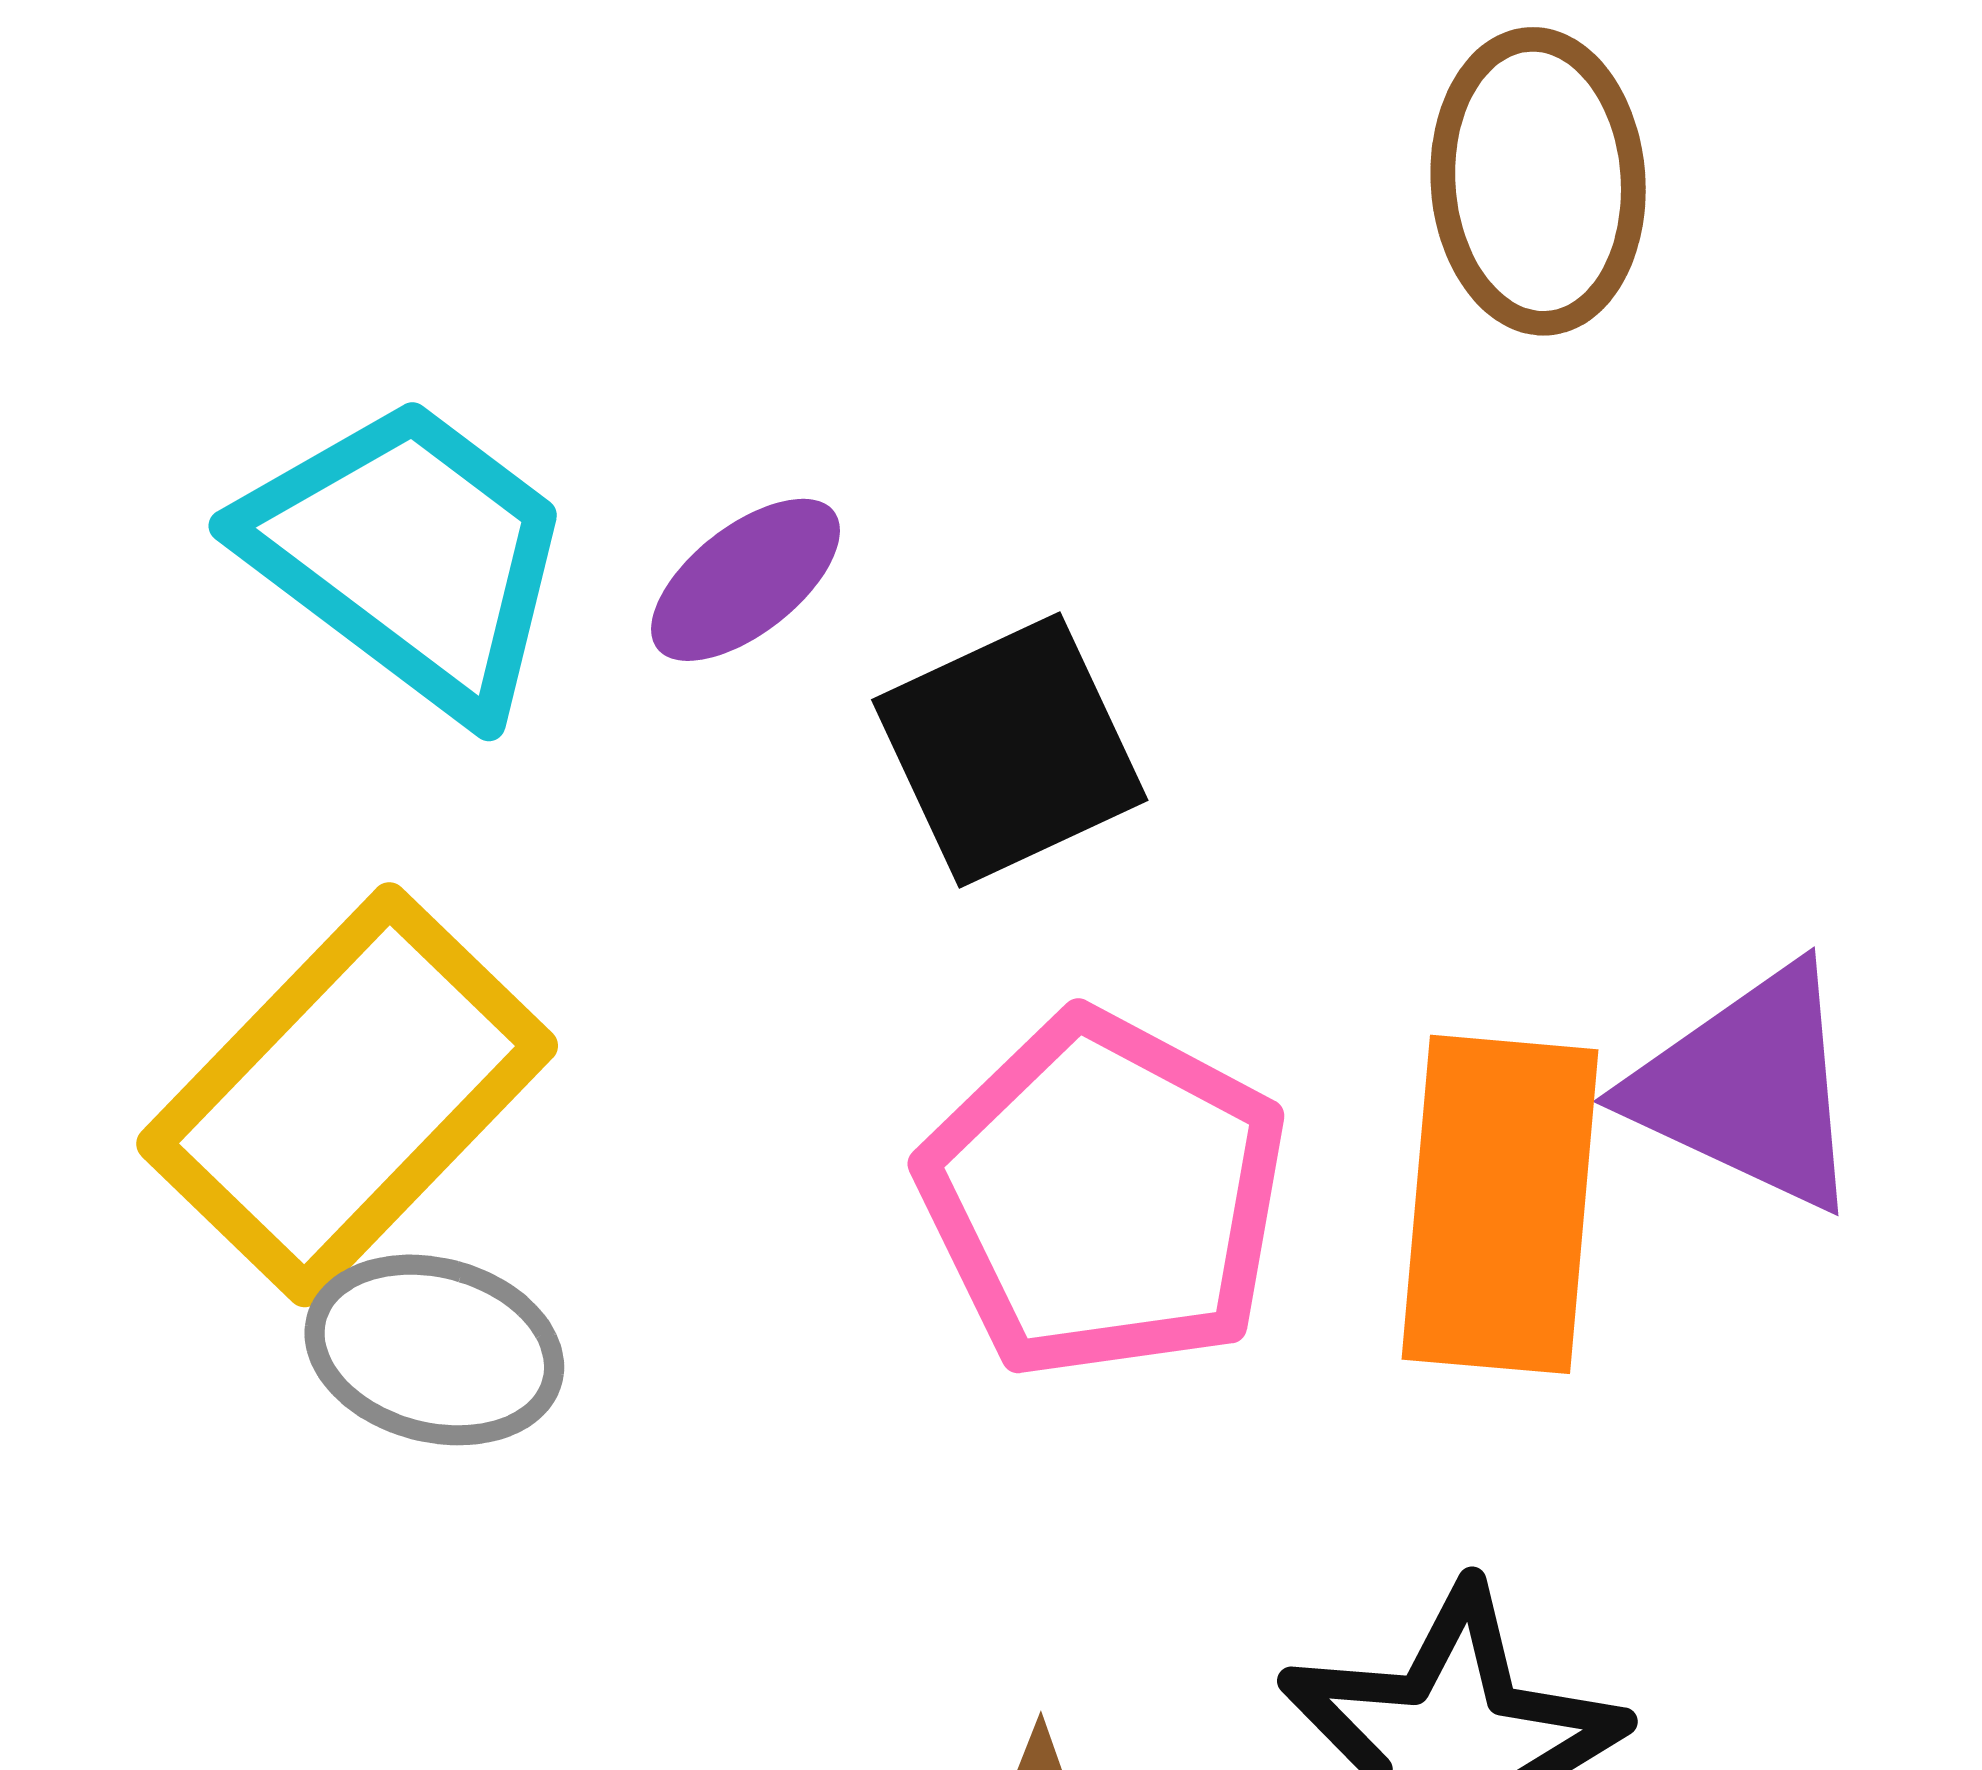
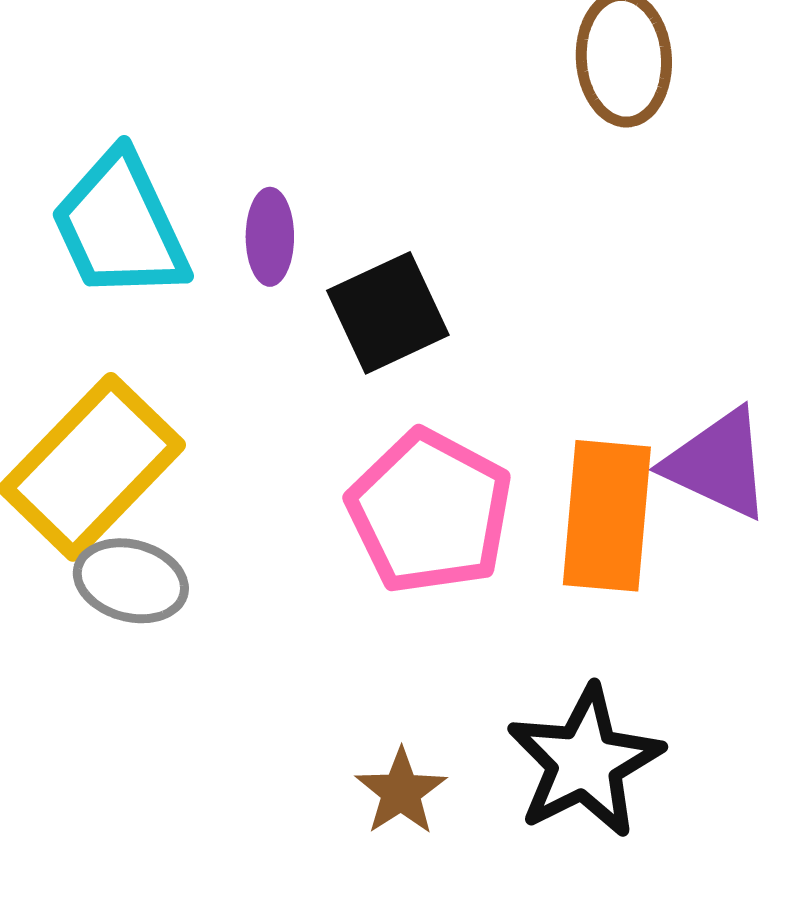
cyan trapezoid: (410, 555) -> (120, 226), turned -152
purple ellipse: (746, 580) -> (270, 237), turned -52

